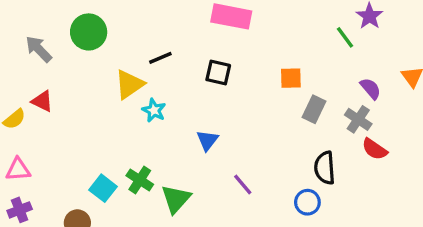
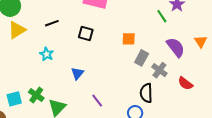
yellow triangle: (129, 84) -> (17, 30), moved
purple semicircle: (371, 89) -> (176, 47), size x1.5
gray cross: (358, 119) -> (159, 70), moved
red semicircle: (375, 149) -> (185, 83), moved
cyan square: (103, 188) -> (14, 99), turned 35

